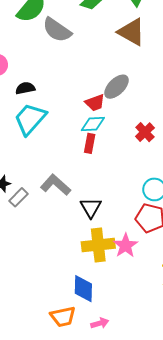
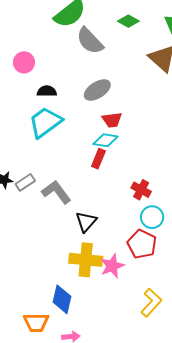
gray ellipse: (116, 87) -> (97, 90), moved
red cross: (145, 132) -> (141, 190), moved, turned -30
gray rectangle: (18, 197) -> (25, 182), moved

